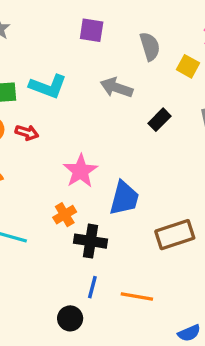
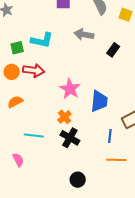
red arrow: (27, 133) -> (34, 70), size x1.5
black cross: (91, 241) -> (70, 138), moved, turned 30
blue line: (92, 287) -> (110, 136), moved

